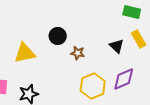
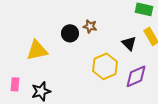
brown star: (78, 53) -> (90, 26), moved
yellow hexagon: (93, 86) -> (105, 66), moved

